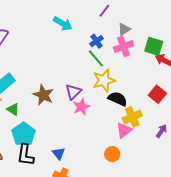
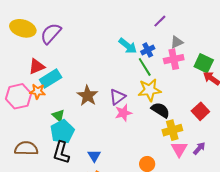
cyan arrow: (63, 24) -> (128, 46), moved
green triangle: (13, 109) -> (58, 116), moved
pink triangle: (124, 130) -> (179, 149), moved, turned -30

